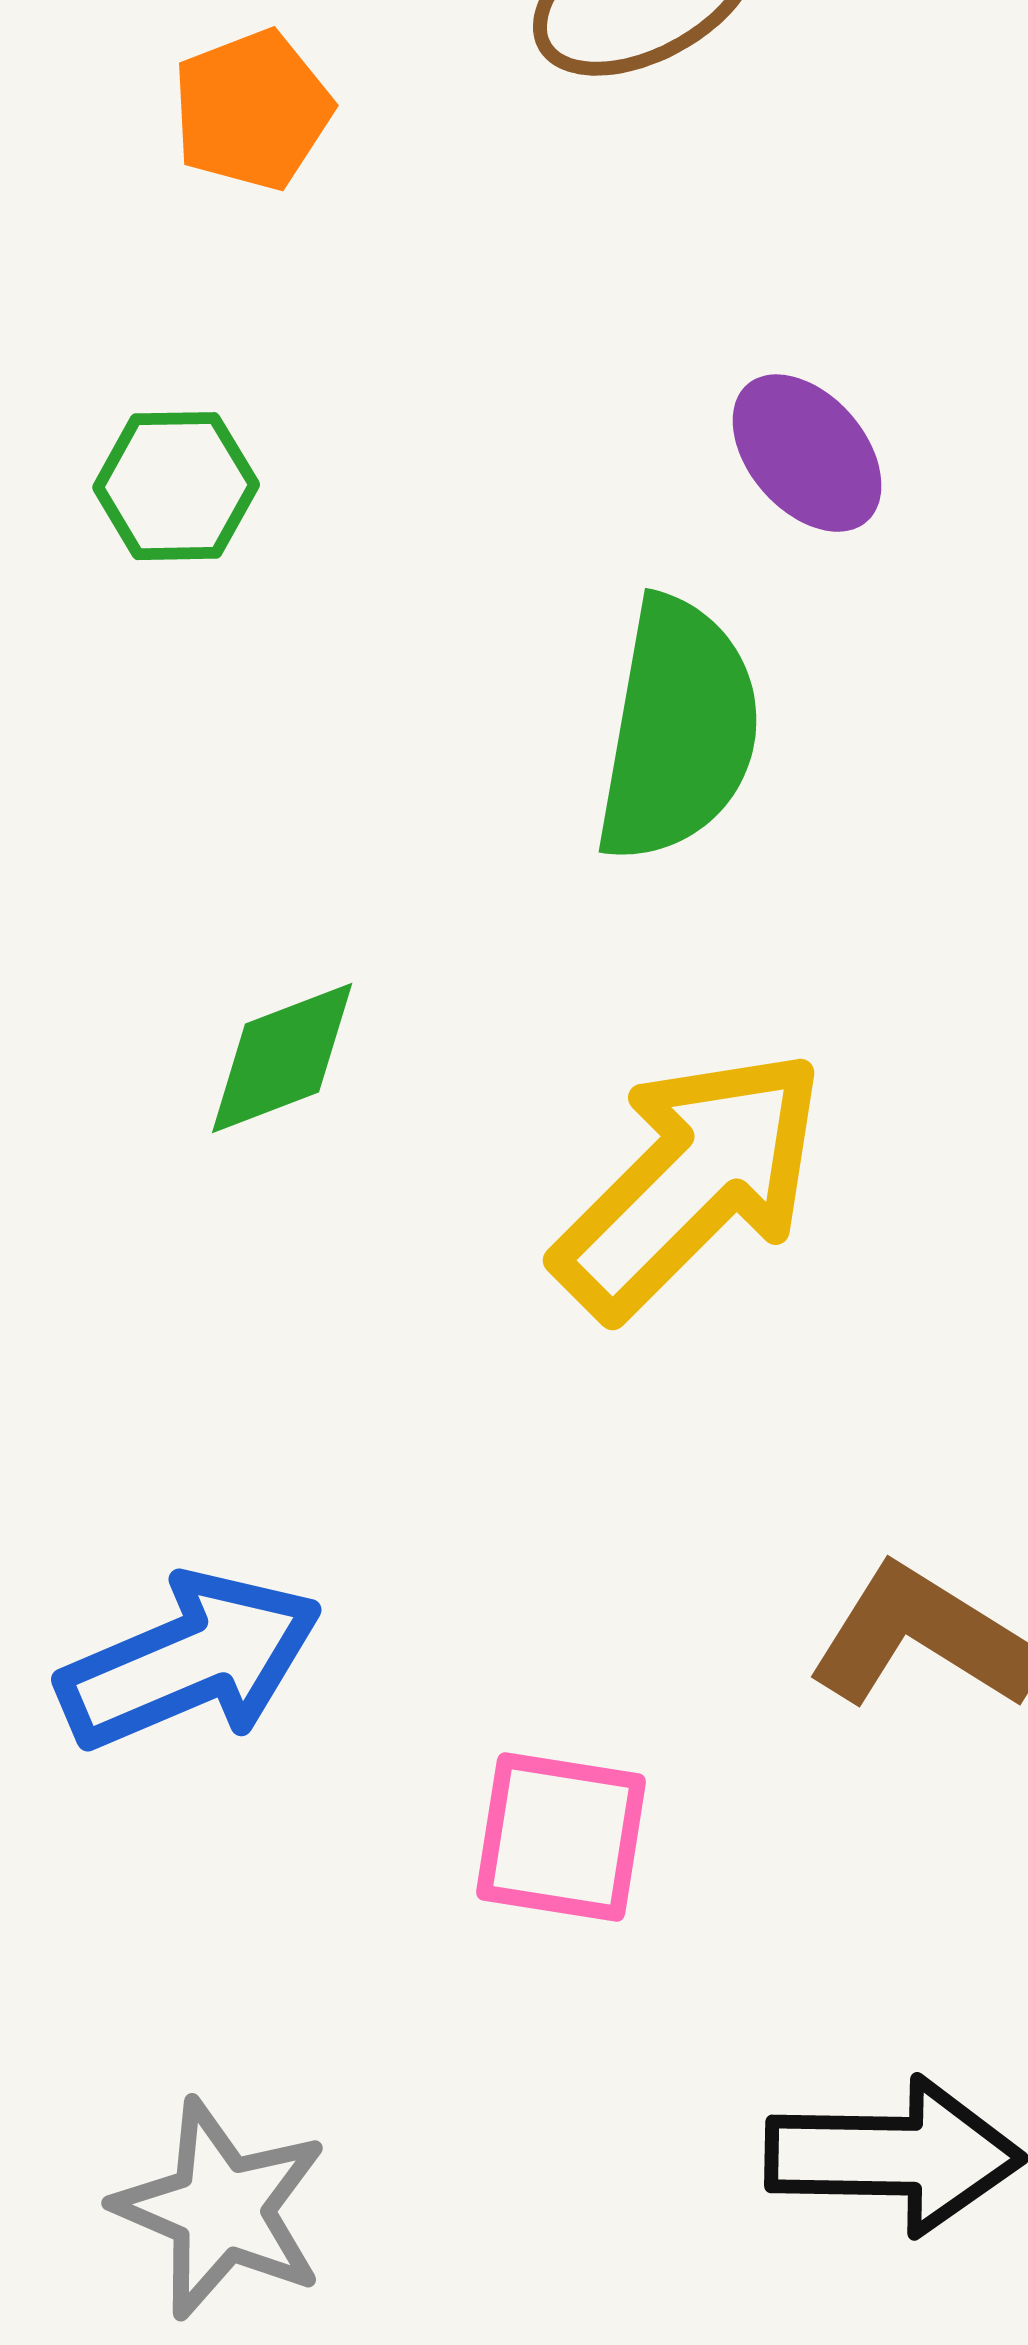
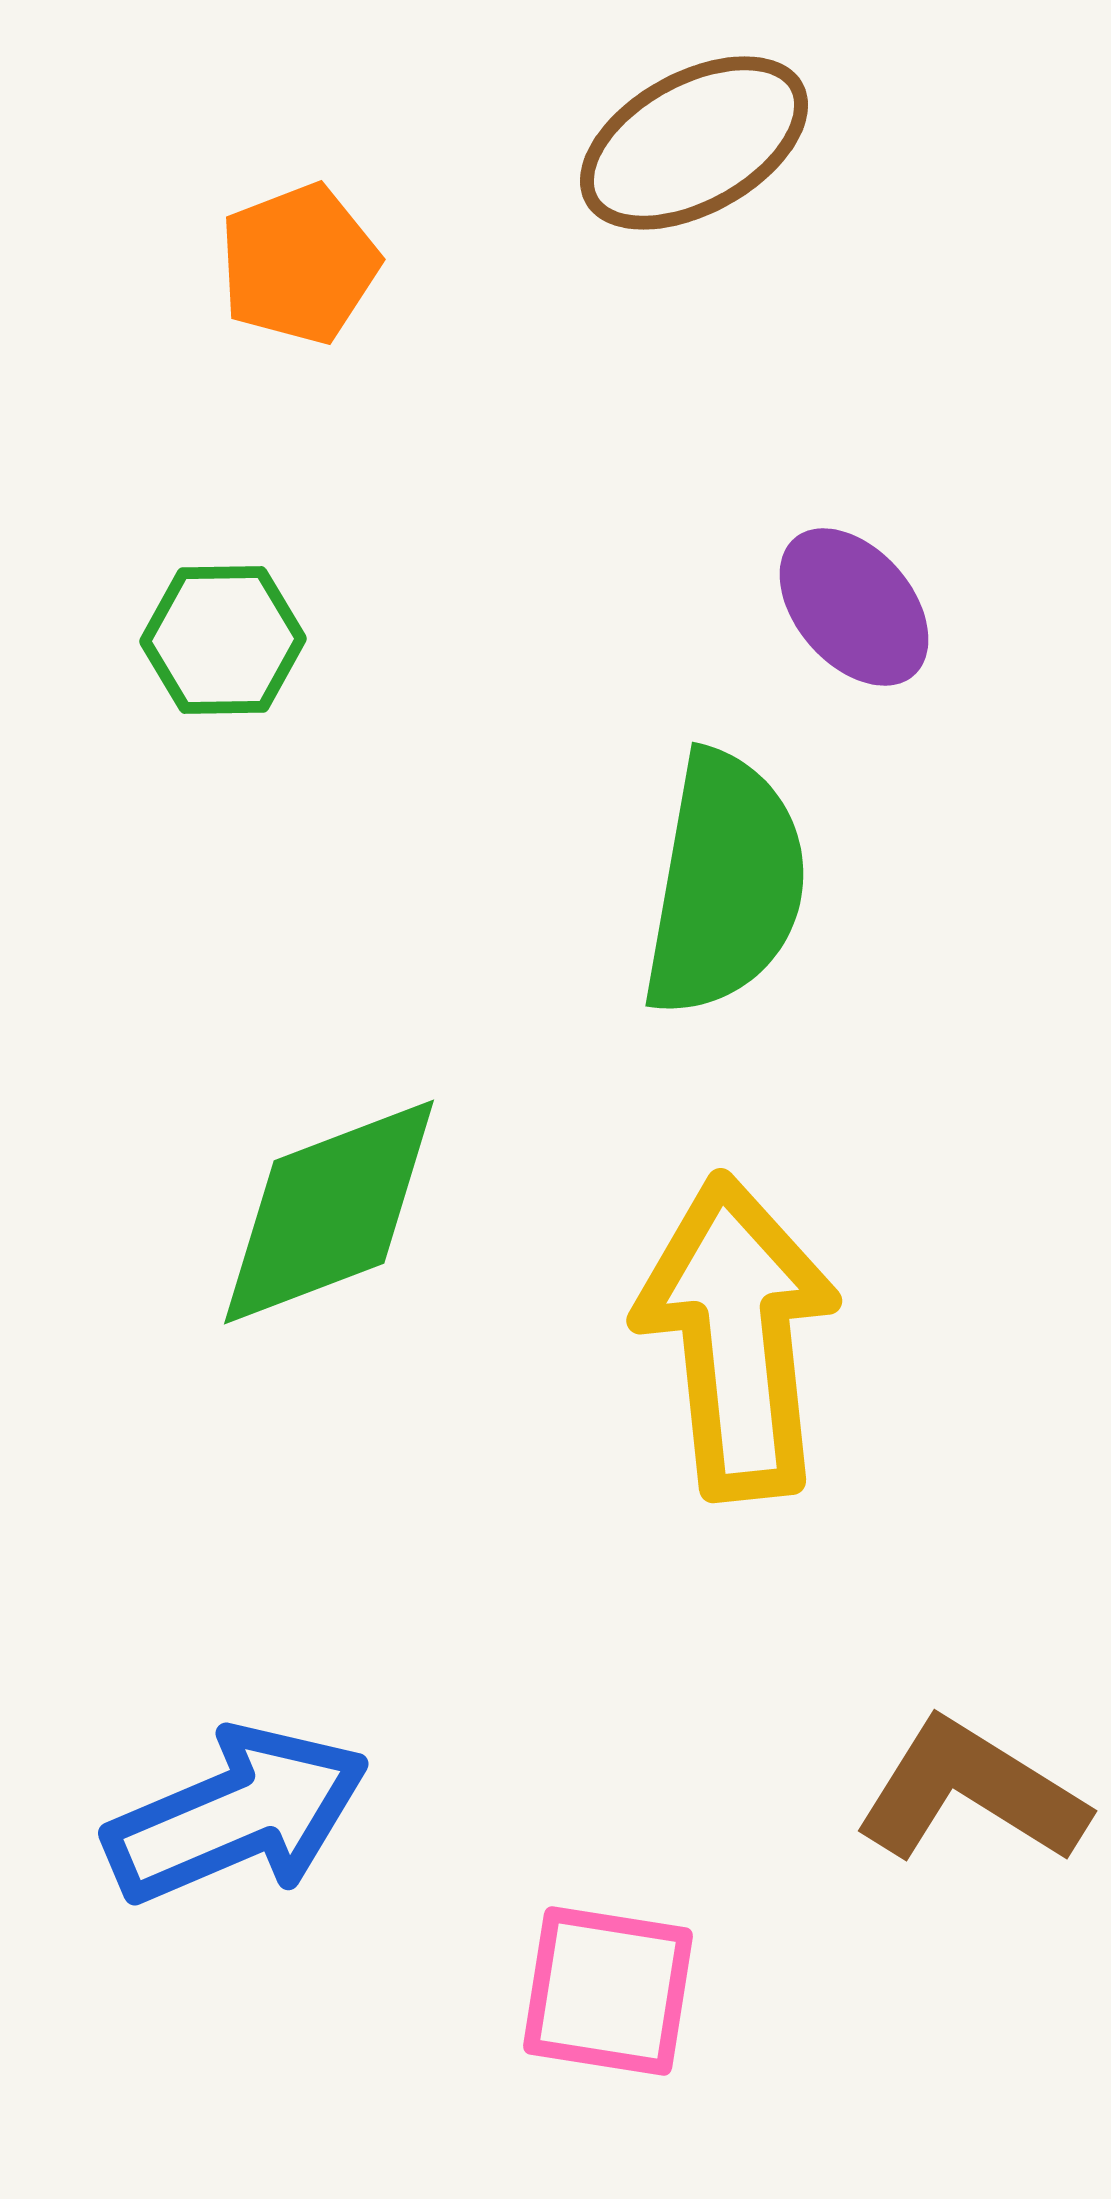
green diamond: (282, 1058) -> (329, 1212), size x1.5
yellow arrow: (690, 1183) -> (737, 1337), turned -51

